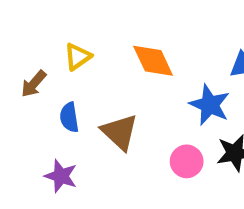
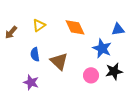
brown arrow: (34, 84) -> (11, 32), moved

